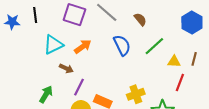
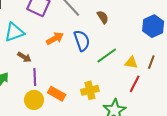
green line: (154, 46) -> (107, 56), moved
orange arrow: (83, 47) -> (55, 38), moved
purple line: (79, 87) -> (35, 77), turned -36

